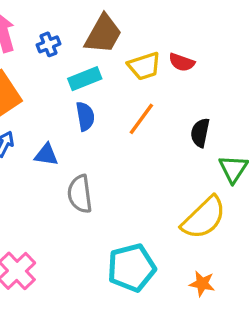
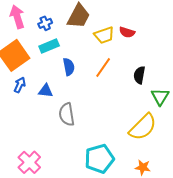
cyan rectangle: (85, 79) -> (49, 46), moved

